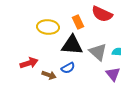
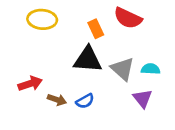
yellow ellipse: (48, 27) -> (42, 19), moved
blue semicircle: (68, 68) -> (85, 101), moved

